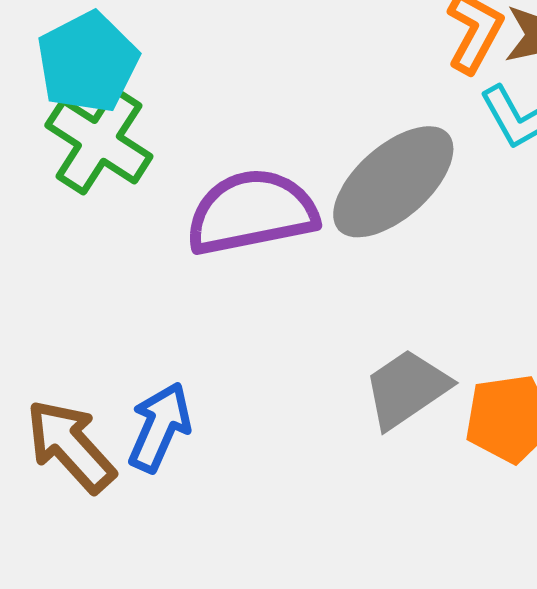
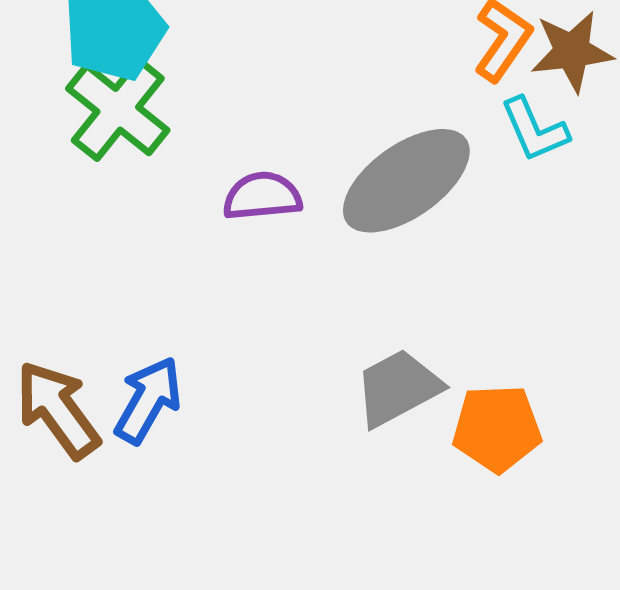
purple semicircle: (252, 212) -> (262, 196), size x0.6

